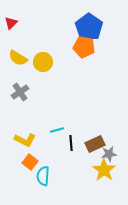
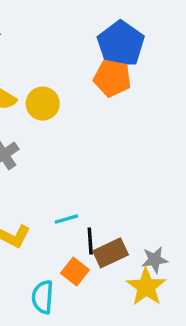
brown rectangle: (95, 144) -> (111, 253), moved
orange square: (30, 162) -> (75, 272), moved

